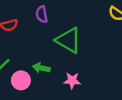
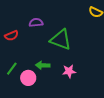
purple semicircle: (42, 14) -> (36, 23), turned 104

